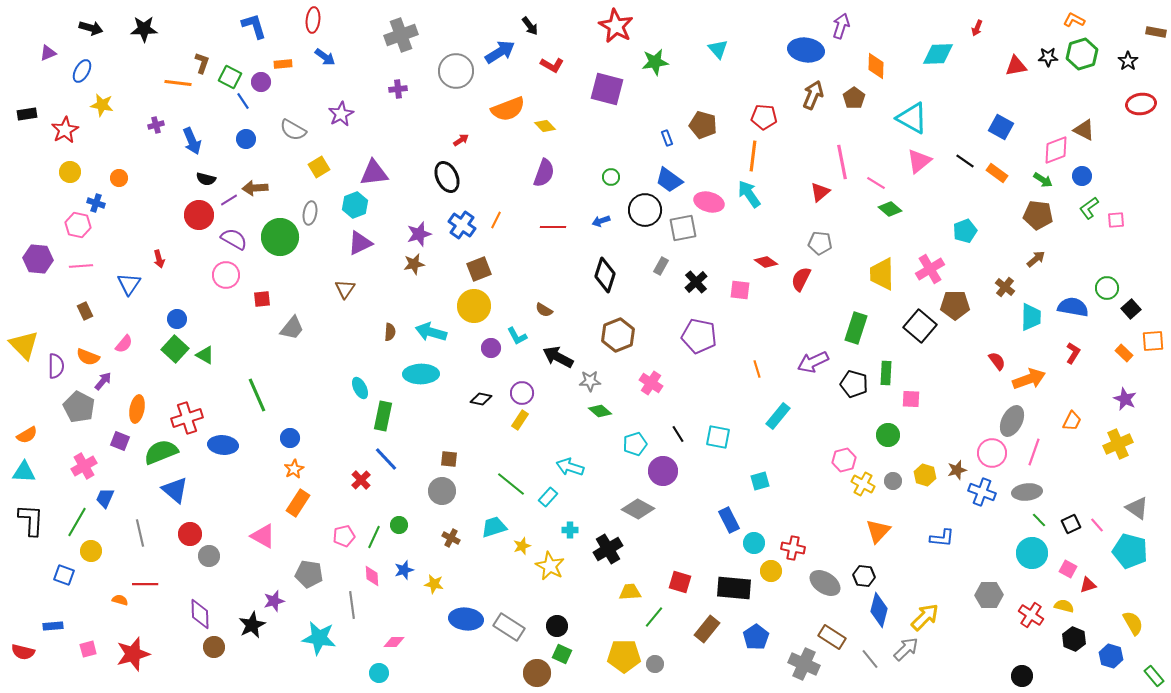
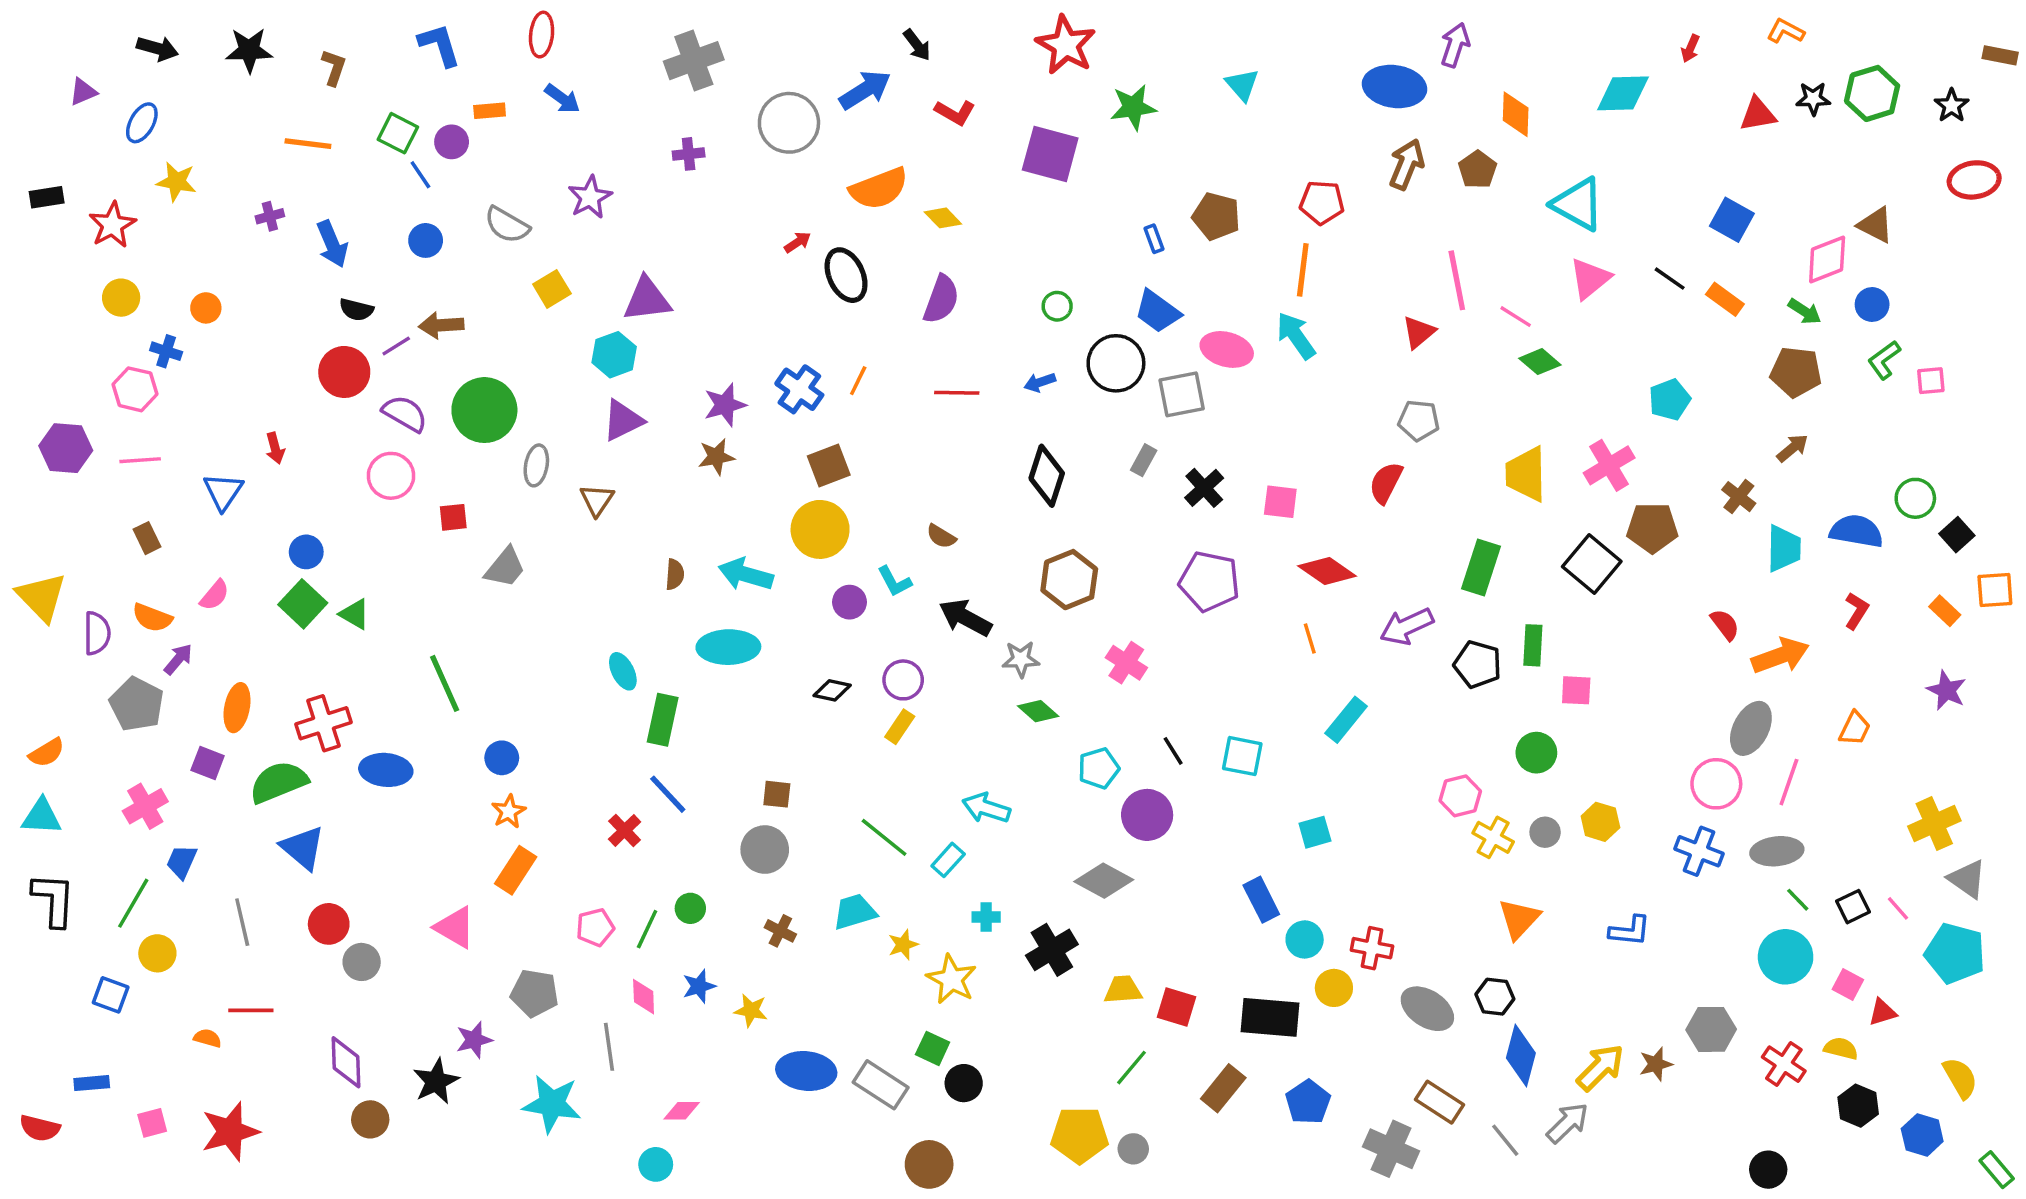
orange L-shape: (1074, 20) -> (1786, 31), moved
brown L-shape: (202, 63) -> (334, 67), moved
black ellipse: (447, 177) -> (846, 275), moved
gray ellipse: (310, 213) -> (536, 465), moved
red diamond: (766, 262) -> (1327, 571), moved, size x1.4
yellow cross: (1118, 444) -> (1934, 824), moved
brown star: (957, 470) -> (1656, 1064), moved
yellow trapezoid: (630, 592) -> (1123, 990), moved
green square: (562, 654) -> (933, 1048), moved

